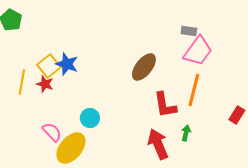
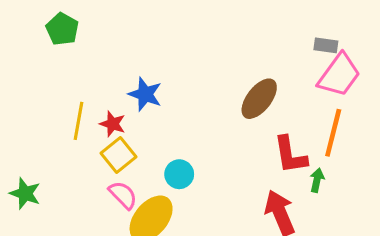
yellow square: (49, 66) -> (118, 155), moved
green arrow: (186, 133) -> (317, 180), moved

